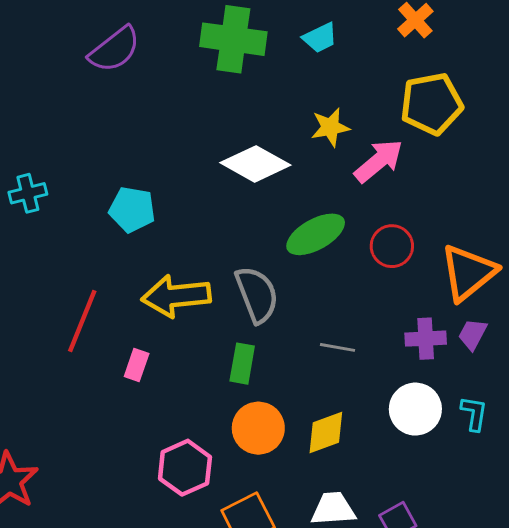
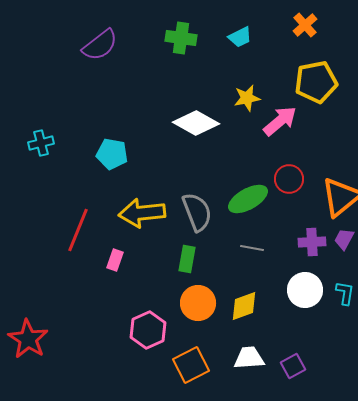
green cross: (233, 39) -> (181, 38), size x0.7
green ellipse: (316, 234) -> (248, 199), moved

